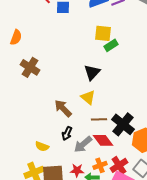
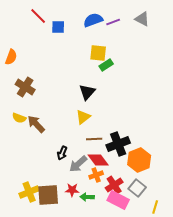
yellow triangle: (88, 97) -> (83, 117), turned 42
brown arrow: (63, 108) -> (36, 124), moved
black cross: (123, 124) -> (118, 144), turned 30
yellow semicircle: (42, 146) -> (19, 118), moved
orange cross: (100, 165) -> (96, 175), moved

